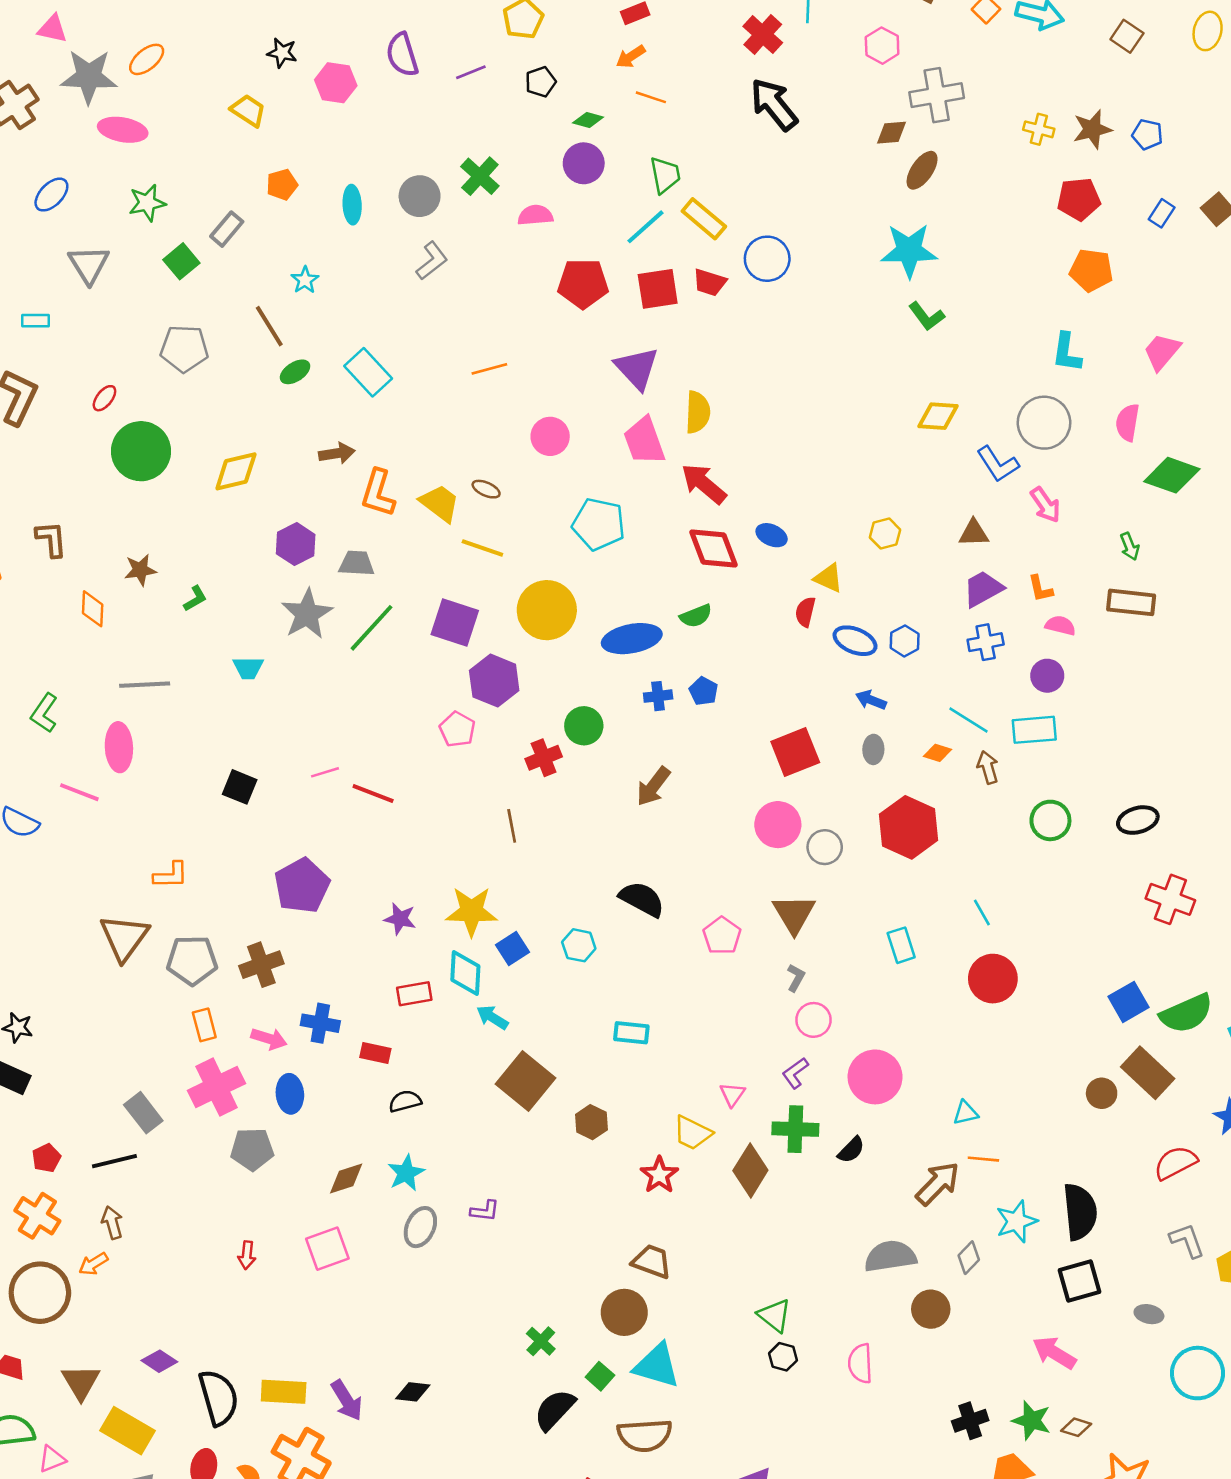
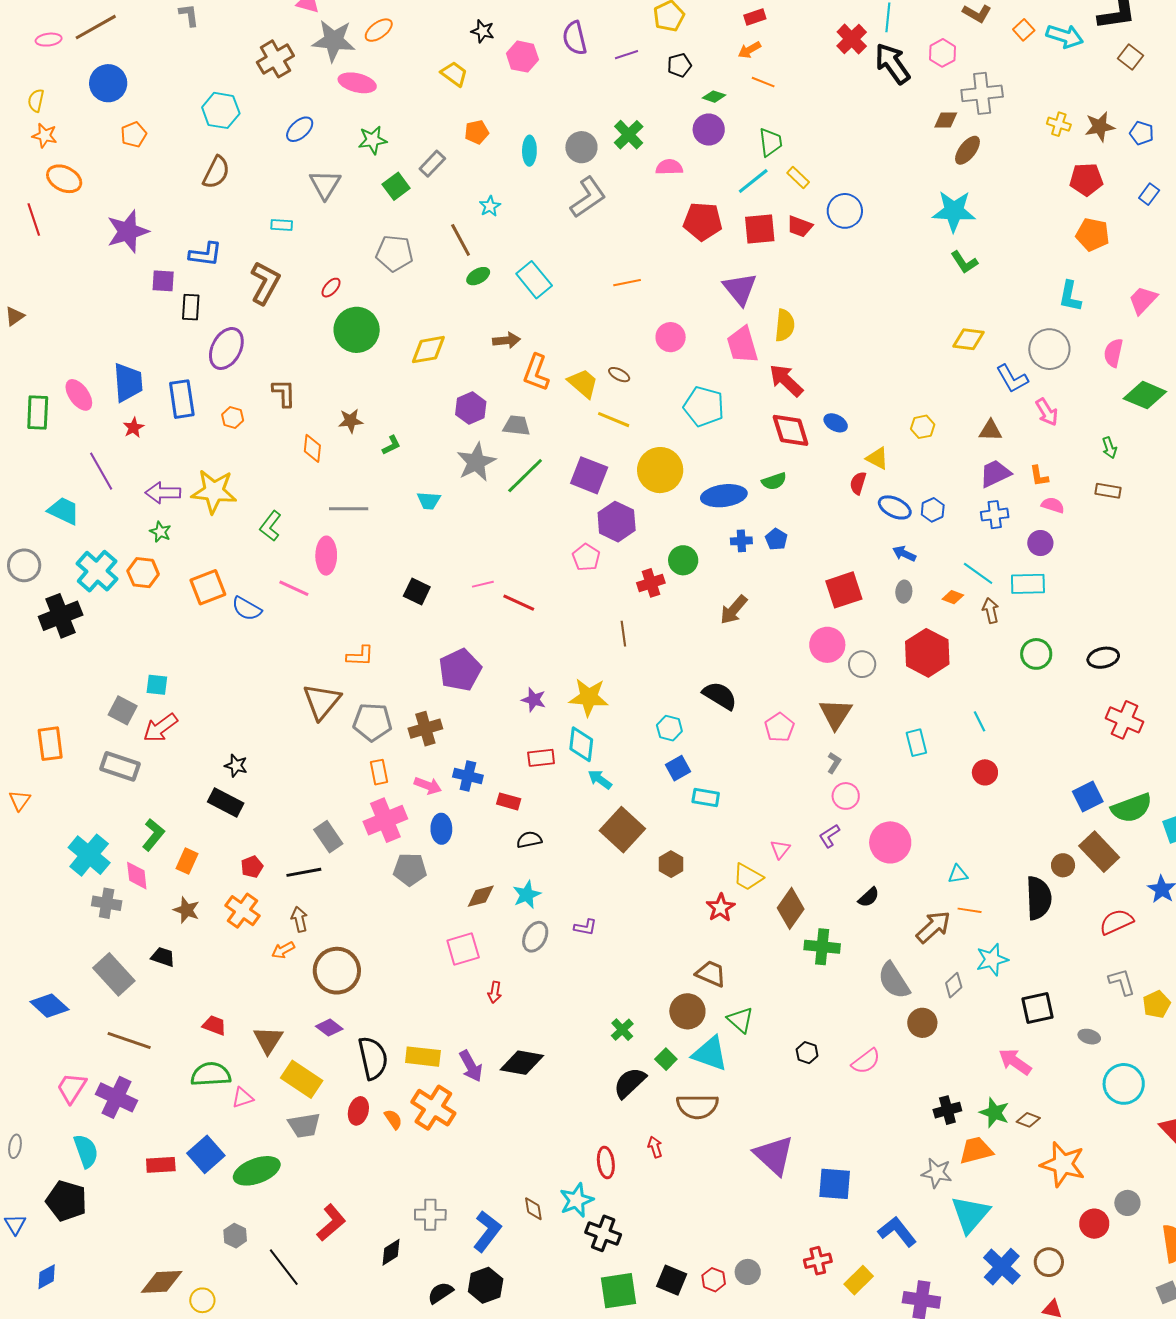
black arrow: (774, 104) -> (892, 63), moved
yellow rectangle: (704, 219) -> (798, 177), size x0.7
gray L-shape: (432, 261) -> (588, 197), size x1.4
brown rectangle: (1131, 602) -> (1108, 491), size x0.7
blue square: (512, 949) -> (678, 768), moved
red circle: (993, 979) -> (985, 772), size x0.7
green cross: (795, 1129) -> (822, 947), moved
black semicircle: (1080, 1212) -> (1039, 898), moved
red arrow: (247, 1255) -> (495, 992), moved
gray semicircle: (890, 1256) -> (894, 980), turned -117
brown circle: (40, 1293) -> (337, 971), moved
green triangle: (774, 1315) -> (740, 1020), moved
pink semicircle: (860, 1363) -> (866, 1061), turned -128
black diamond: (413, 1392) -> (522, 1063), size x1.6

